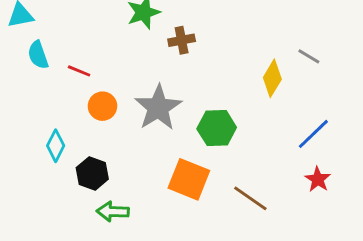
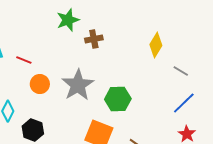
gray line: (309, 56) -> (181, 71), moved
yellow diamond: (272, 78) -> (156, 45), moved

